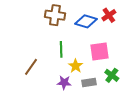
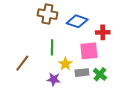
red cross: (109, 15) -> (103, 32), moved, turned 32
gray rectangle: (89, 83) -> (82, 73), moved

